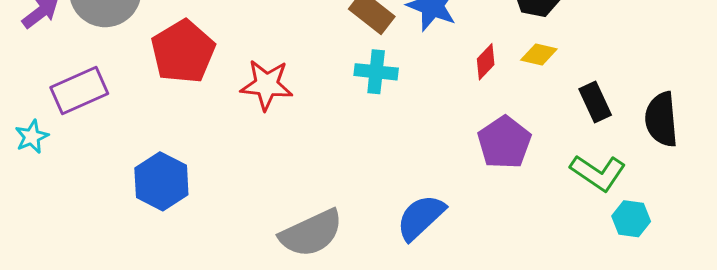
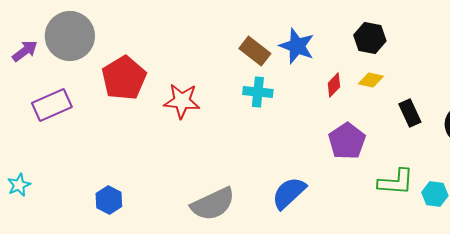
cyan star: (32, 137) -> (19, 185), moved
green L-shape: (598, 173) -> (396, 182), moved, turned -30
blue hexagon: (161, 181) -> (109, 200), moved, size x0.7

